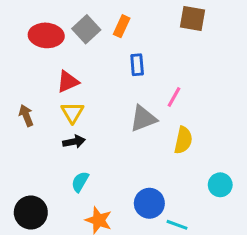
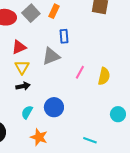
pink line: (174, 97) -> (80, 72), moved
gray triangle: (143, 119) -> (51, 56), moved
yellow semicircle: (183, 140) -> (104, 76), moved
blue circle: (149, 203) -> (54, 107), moved

